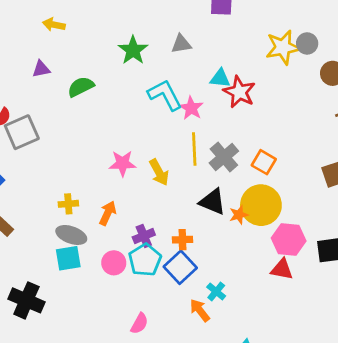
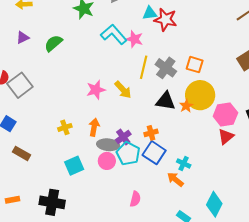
yellow line: (194, 149) -> (144, 67), turned 30
gray ellipse: (71, 235) -> (108, 145), moved
red triangle: (282, 269) -> (226, 137), turned -36

